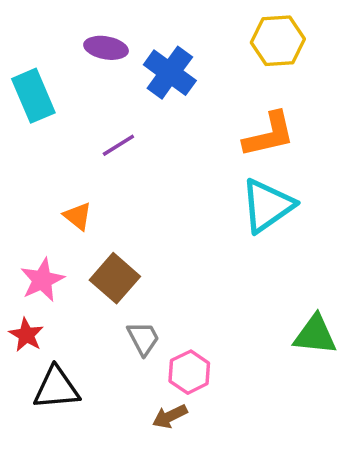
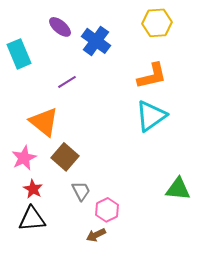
purple ellipse: (106, 48) -> (60, 27), turned 30
orange triangle: (78, 216) -> (44, 122), size x1.8
red star: (26, 335) -> (33, 189), moved

